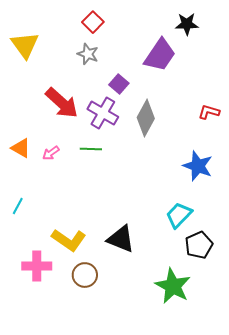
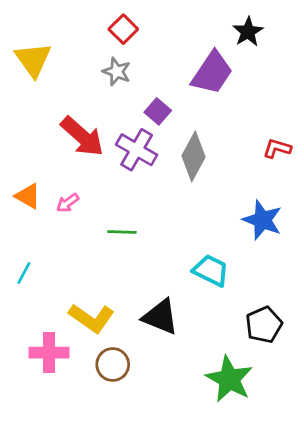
black star: (187, 24) -> (248, 32), turned -30
green line: (91, 149) -> (122, 232), moved
cyan trapezoid: (179, 215) -> (211, 270), moved, turned 72

